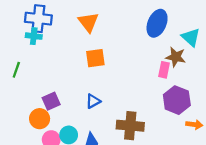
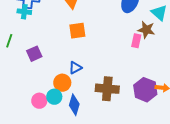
purple hexagon: (177, 100) -> (145, 90), moved
purple square: (51, 101) -> (34, 54), moved
orange circle: (40, 119) -> (62, 83), moved

